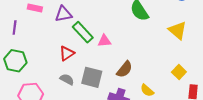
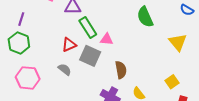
purple line: (15, 27) -> (21, 19), moved
brown semicircle: (124, 69) -> (121, 70), turned -60
gray square: (92, 77) -> (90, 56), moved

